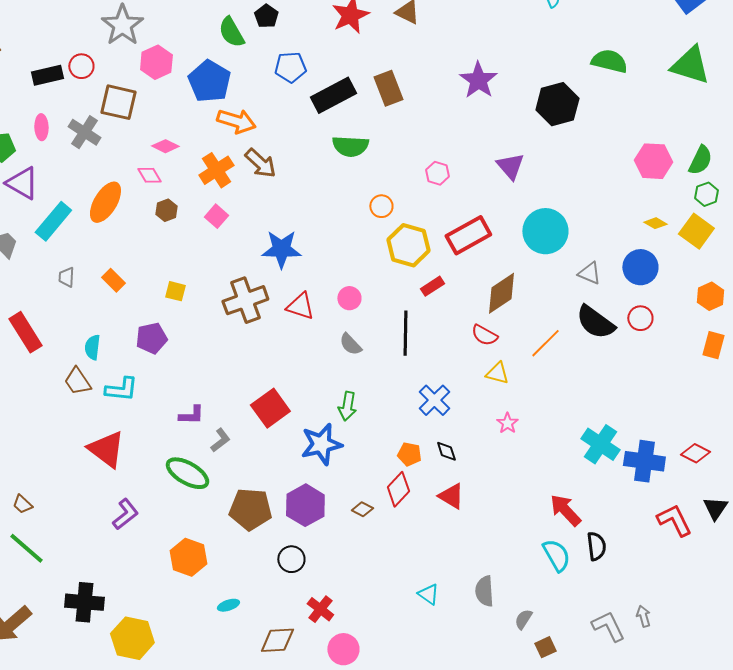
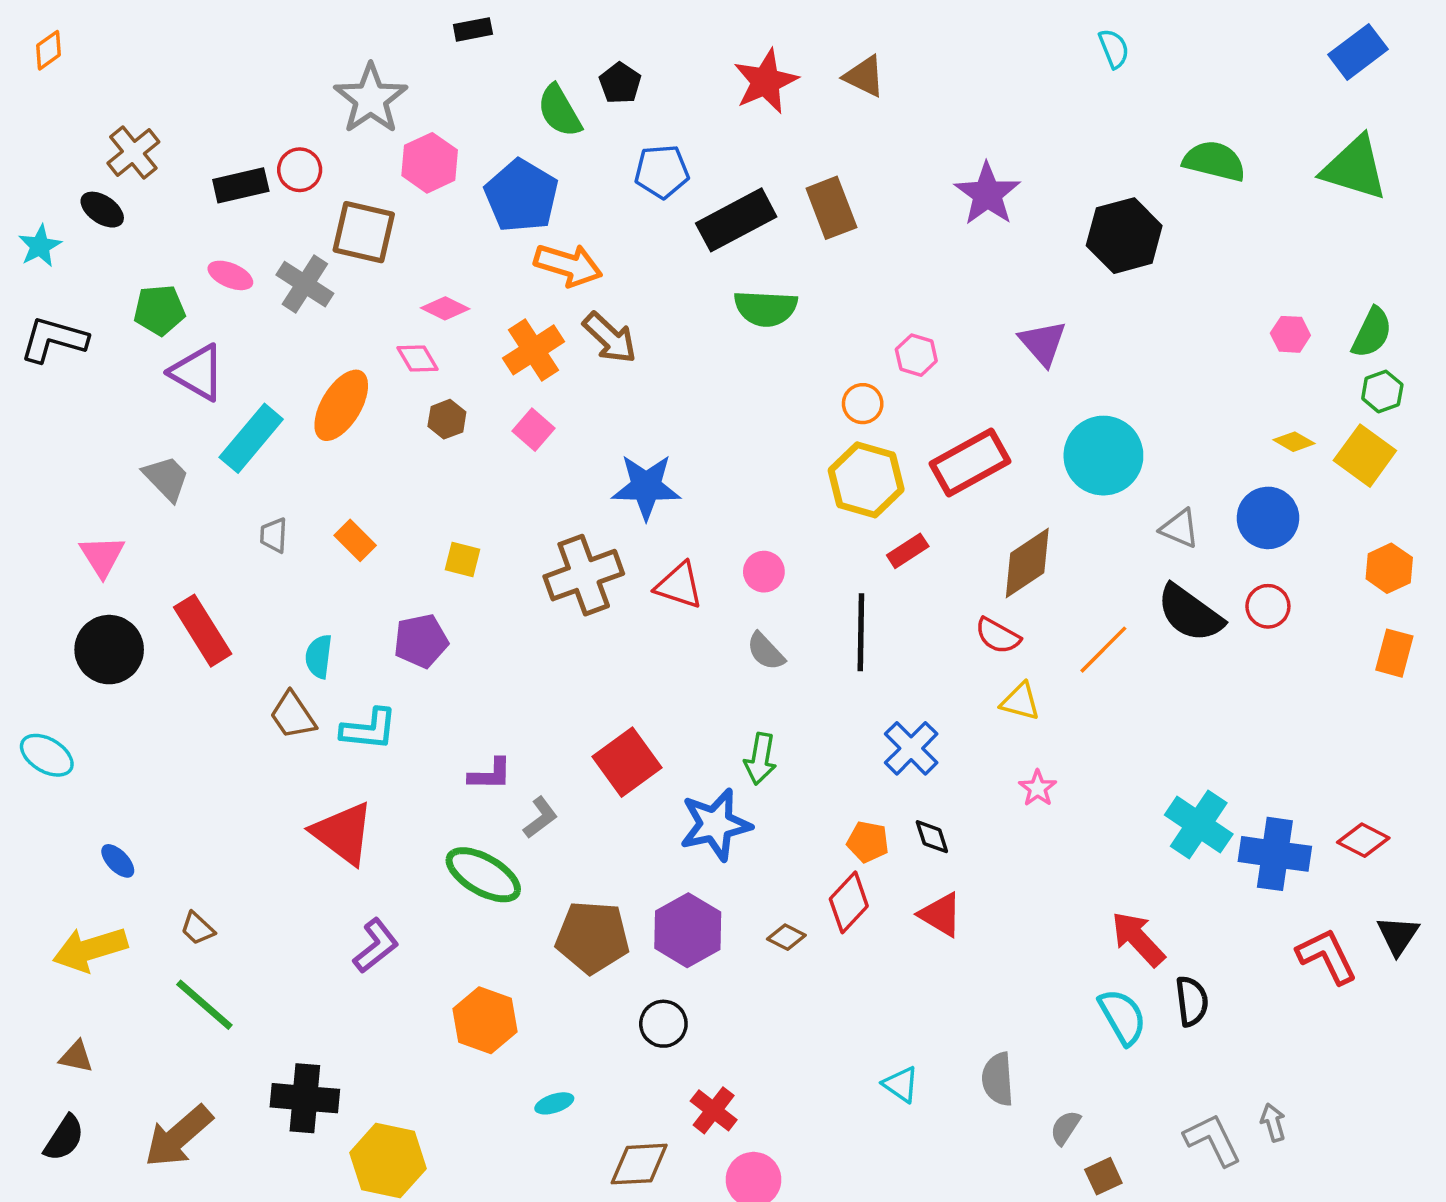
pink ellipse: (41, 127) -> (230, 275), turned -65
pink hexagon: (653, 161) -> (1290, 334), size x0.6
orange circle: (381, 206) -> (863, 404), moved

